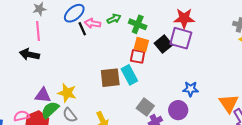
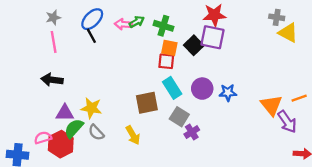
pink arrow: (93, 23) -> (123, 24), moved
black line: (82, 29) -> (91, 36), moved
black arrow: (29, 54) -> (52, 80), moved
cyan rectangle: (129, 75) -> (172, 88), moved
brown square: (110, 78) -> (147, 103), moved
purple circle: (178, 110) -> (202, 89), moved

